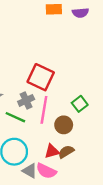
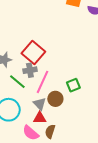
red square: (41, 77) -> (33, 53), moved
brown semicircle: (66, 152) -> (50, 131), moved, turned -56
gray triangle: (30, 171) -> (40, 104), moved

